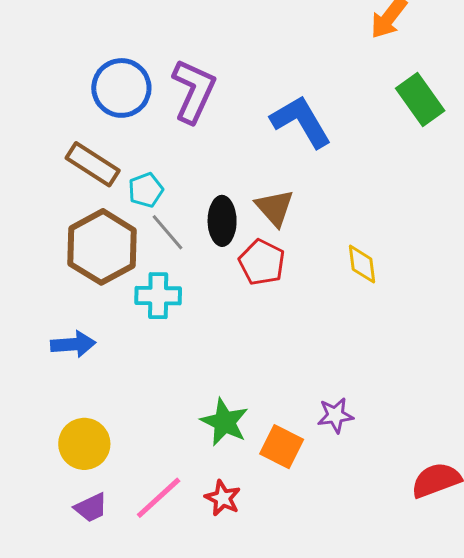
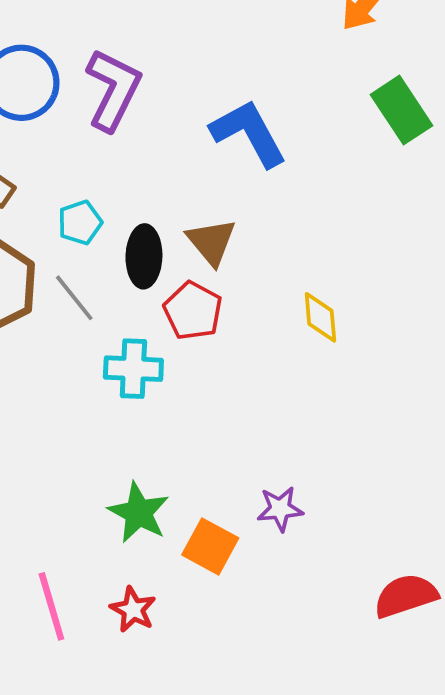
cyan pentagon: (146, 190) -> (80, 223), moved
gray line: (168, 232) -> (74, 298), moved
cyan cross: (158, 296) -> (133, 369), moved
pink line: (159, 498) -> (51, 606), turned -66

